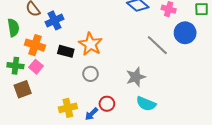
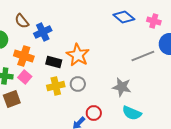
gray line: (157, 45) -> (143, 56), turned -65
gray star: (136, 77) -> (122, 87), turned 30
yellow cross: (68, 108) -> (56, 86), moved

